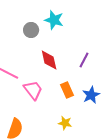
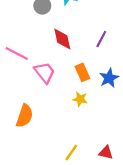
yellow star: (65, 123) -> (80, 99), moved

